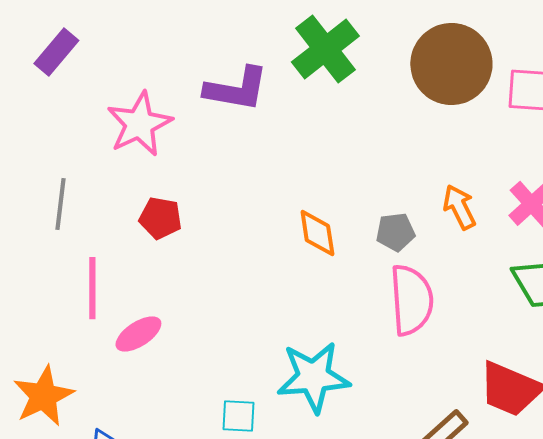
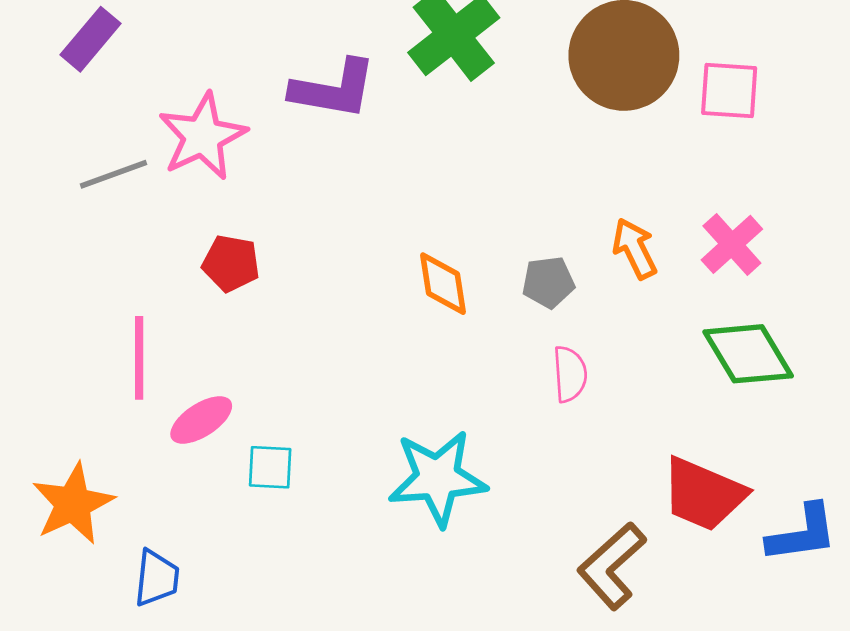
gray line: (60, 204) -> (113, 174), moved, turned 63
pink semicircle: (411, 300) -> (570, 374), size x0.6
cyan square: (238, 416) -> (270, 467), moved

